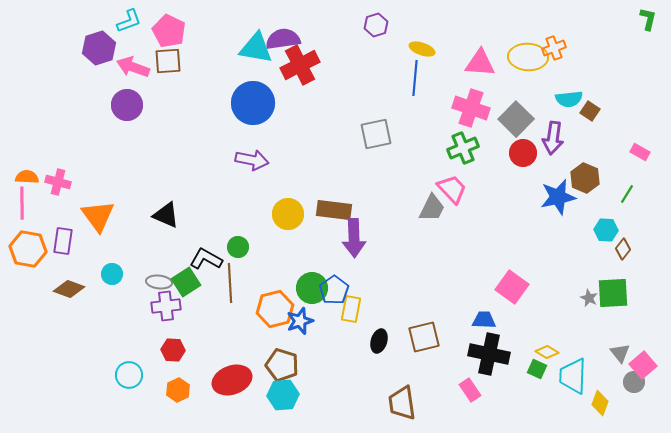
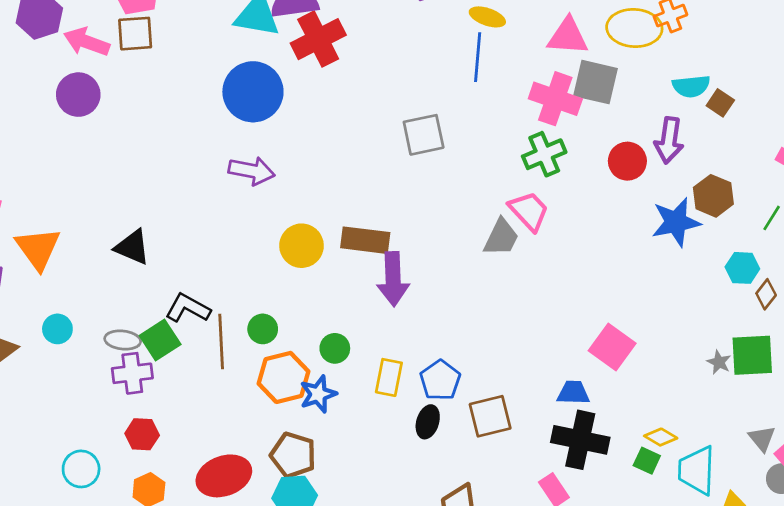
gray square: (516, 119) -> (595, 82), moved, turned -32
green circle: (238, 247) -> (263, 329), moved
green circle: (312, 288) -> (335, 348), size x0.7
blue pentagon: (334, 290) -> (440, 380), moved

